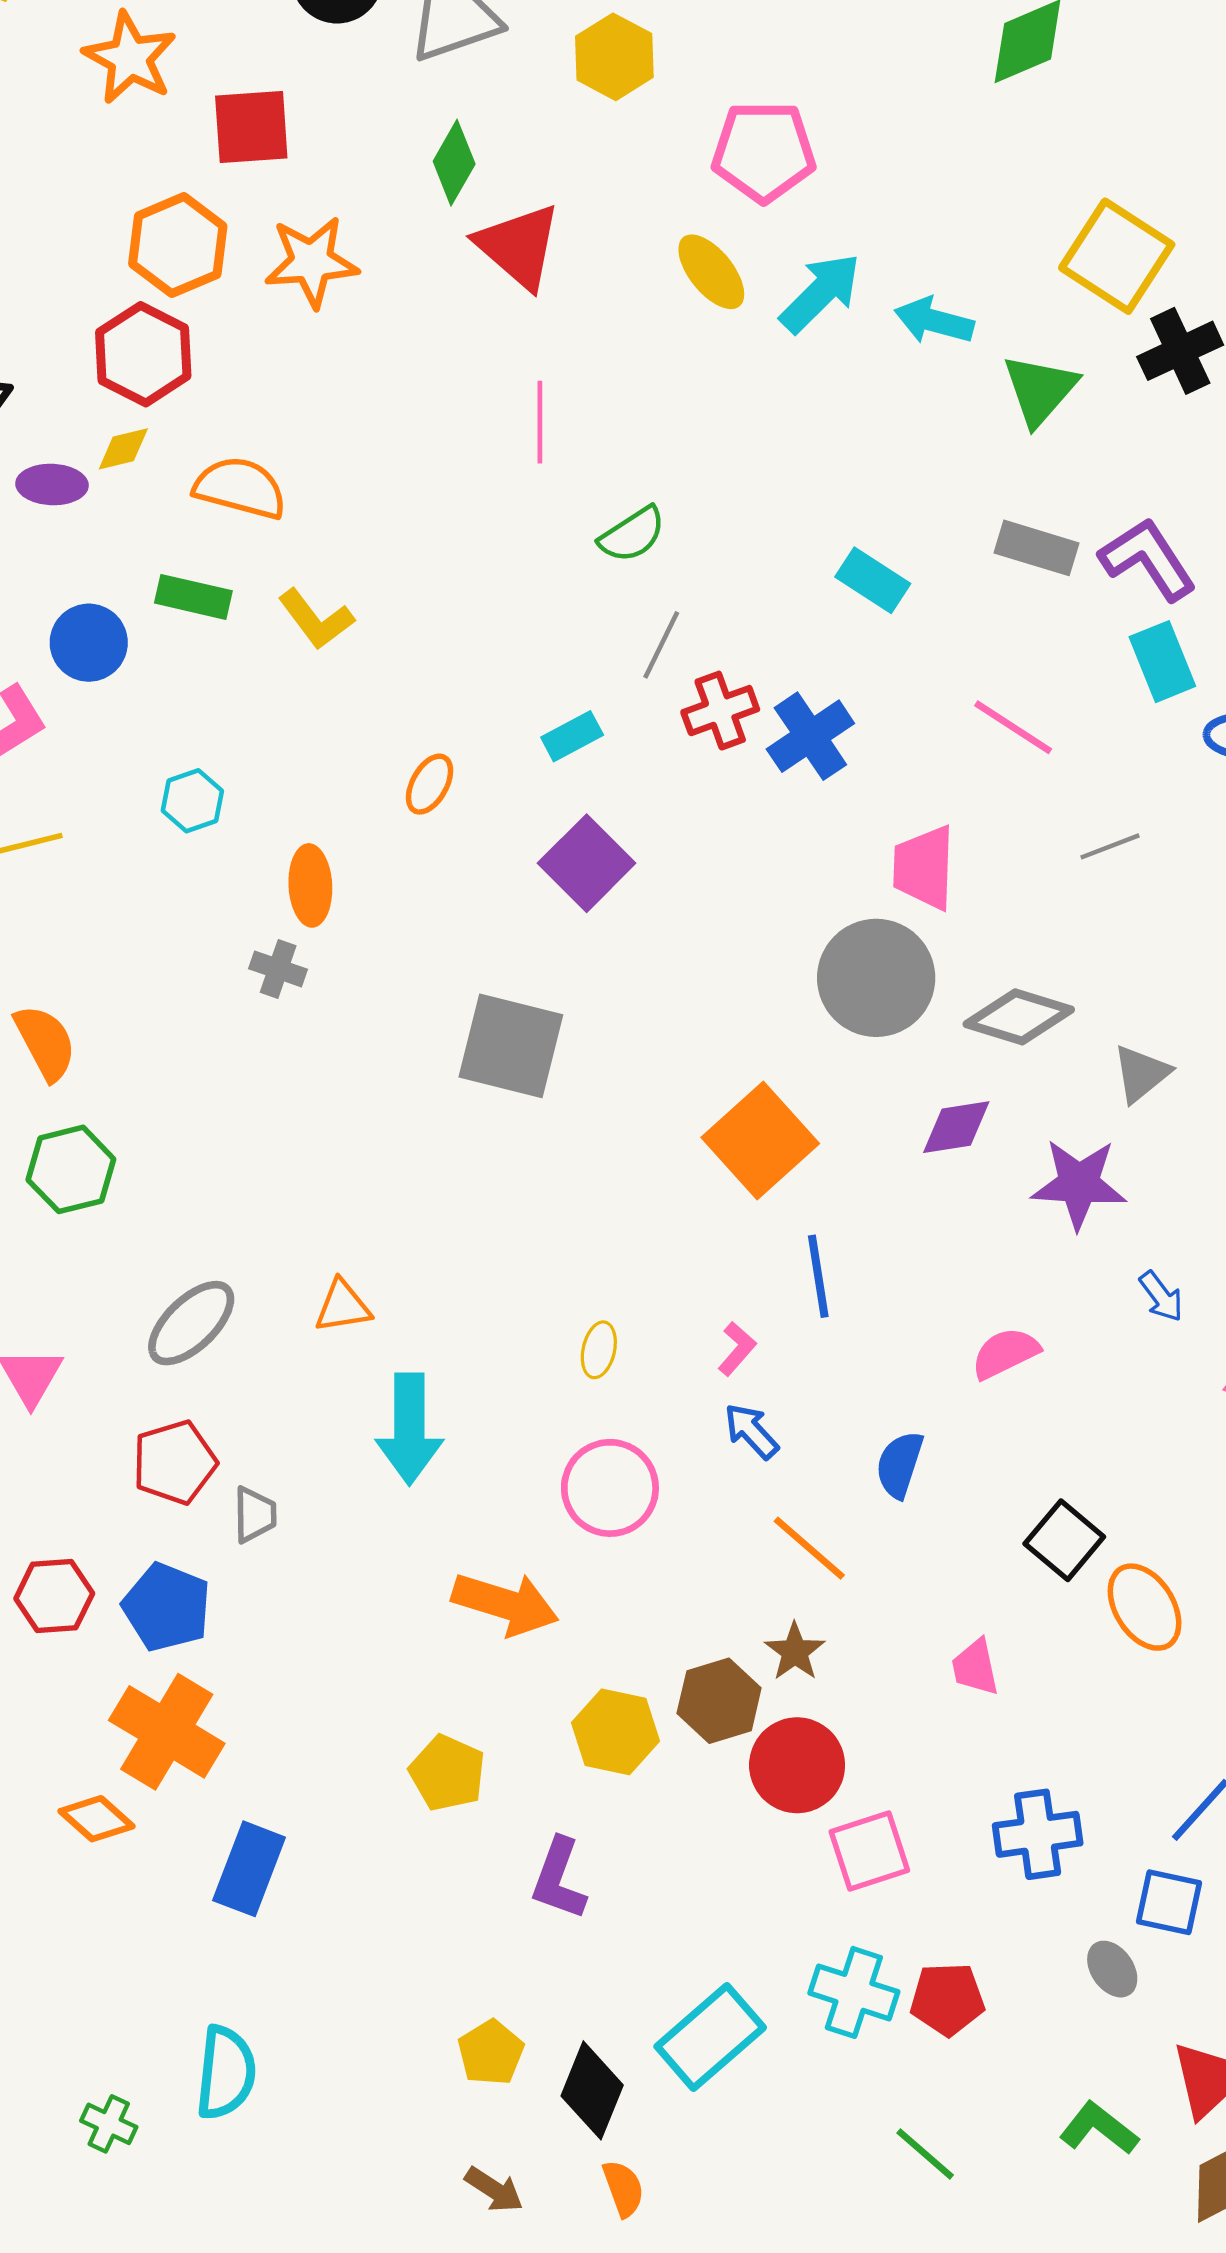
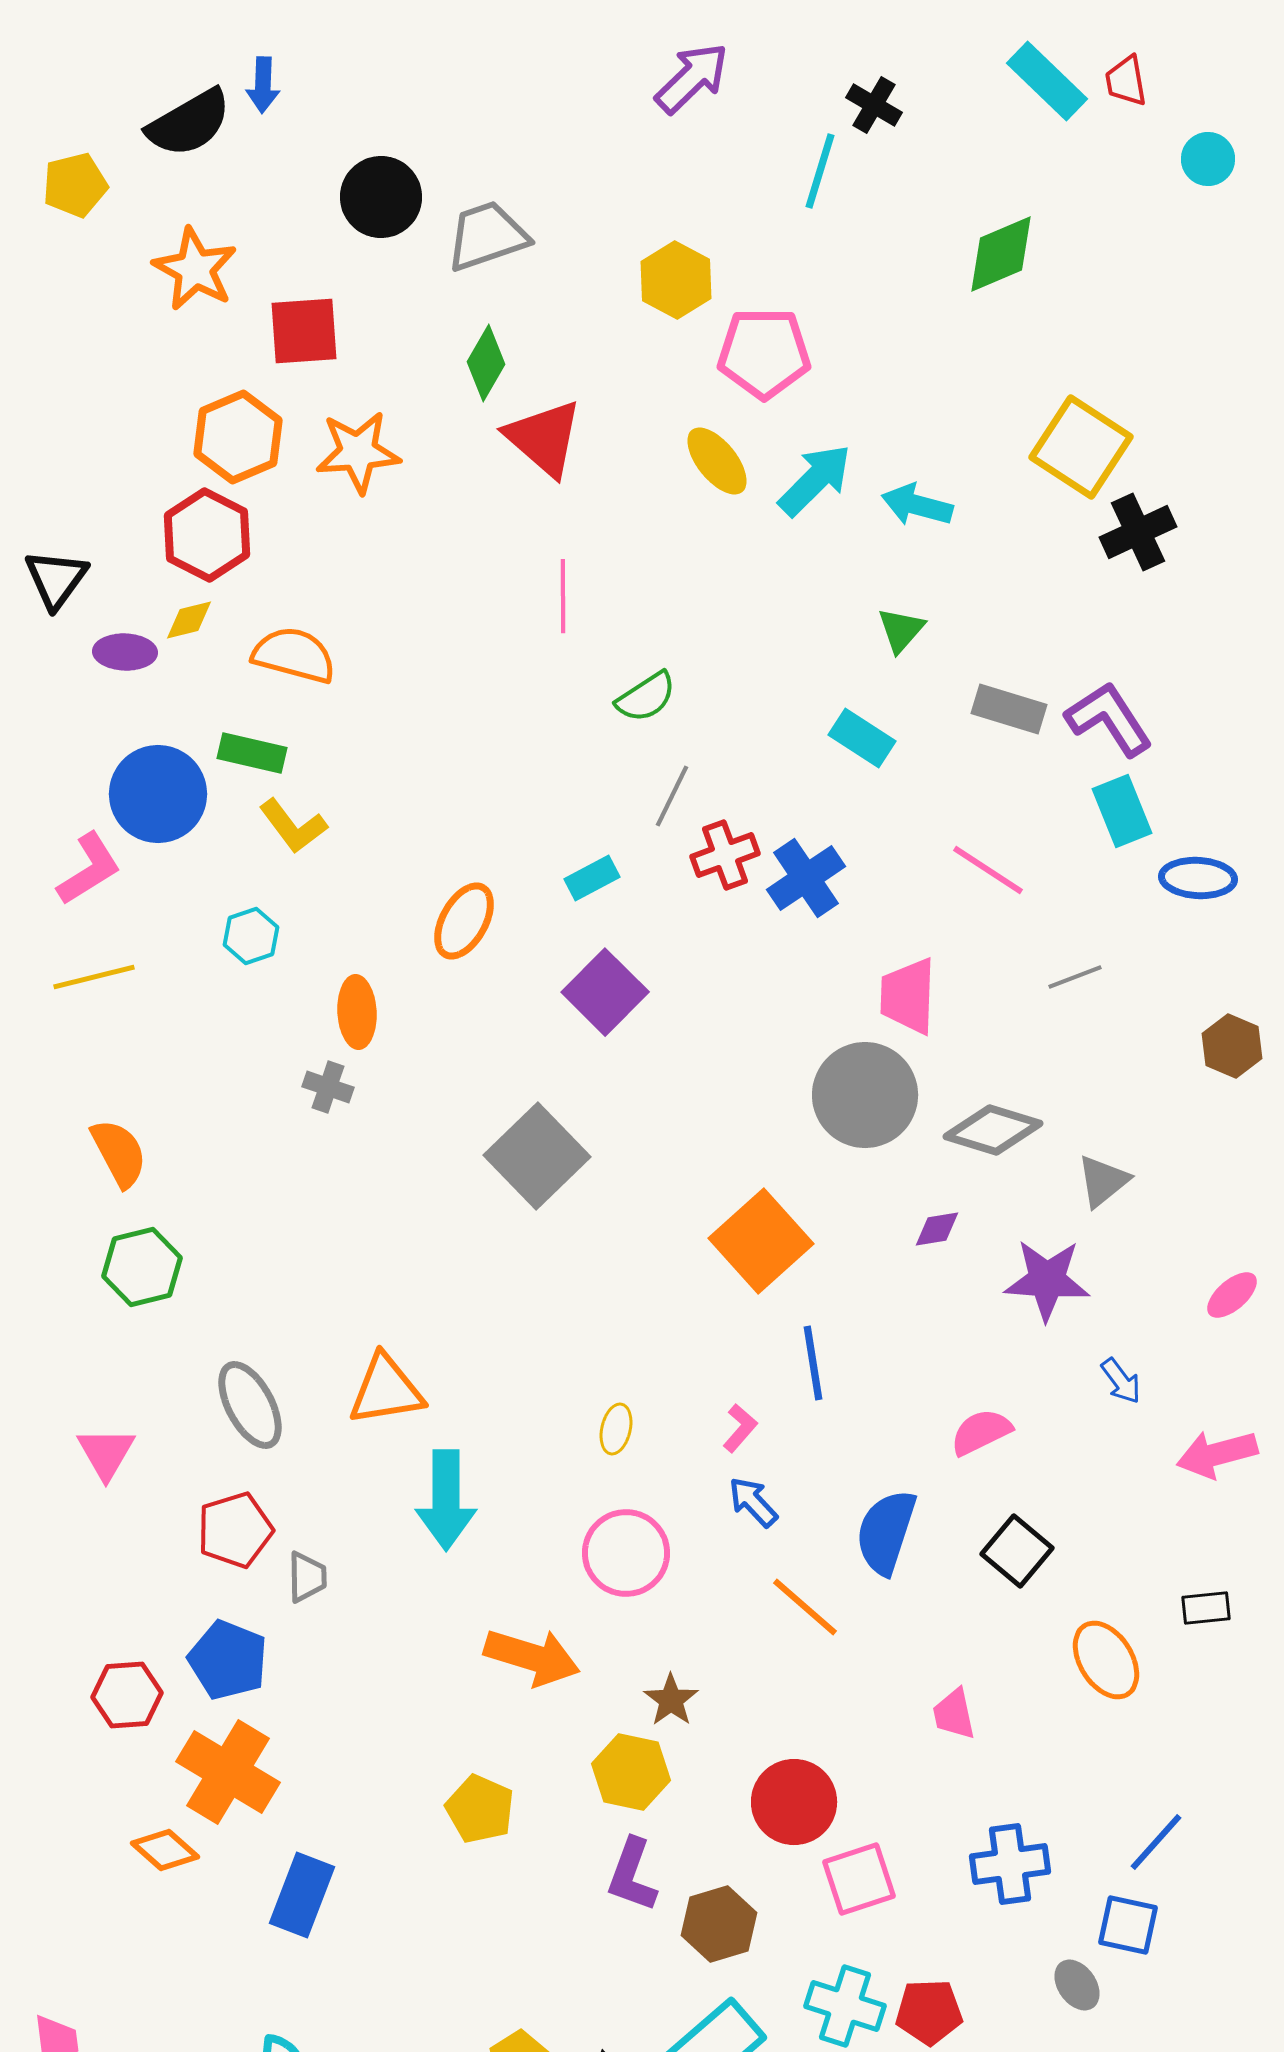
yellow hexagon: (614, 57) -> (676, 280), moved
green triangle: (1040, 390) -> (901, 630), moved, size x0.7
yellow L-shape: (316, 619) -> (293, 826), moved
blue circle: (89, 643) -> (158, 794), size x1.4
orange ellipse: (430, 784) -> (464, 921), size x1.4
gray square: (511, 1046) -> (537, 1156), turned 32
purple diamond: (956, 1127) -> (937, 1229), size x0.7
orange triangle: (343, 1306) -> (386, 1390), size x1.5
gray ellipse: (191, 1323) -> (250, 1405), turned -74
blue semicircle: (900, 1465) -> (886, 1532), size x1.4
black square: (1064, 1540) -> (1017, 1551), moved
red hexagon: (54, 1596) -> (127, 1695), moved
brown star: (795, 1652) -> (671, 1700), moved
brown hexagon: (719, 1701) -> (719, 1924), moved
purple L-shape: (559, 1879) -> (632, 1875), moved

